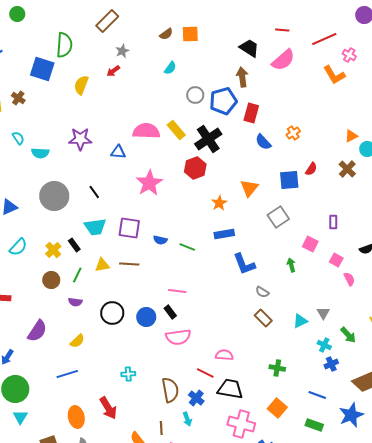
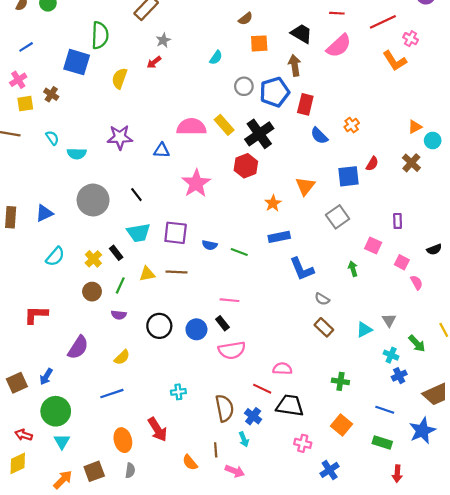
brown semicircle: (166, 34) -> (246, 19), moved
orange square: (190, 34) -> (259, 43), moved
pink cross: (241, 424) -> (303, 443), size x0.6

